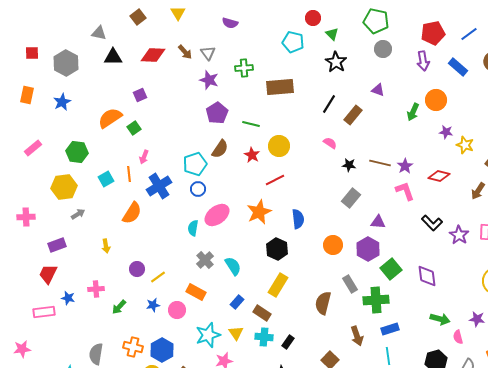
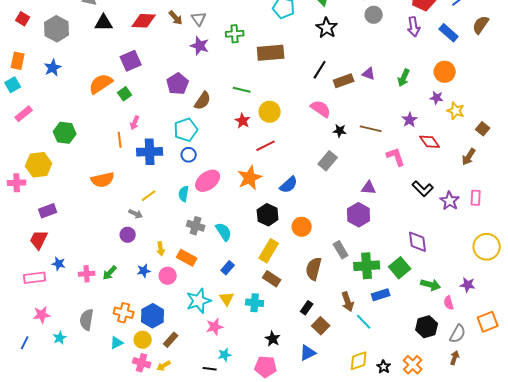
red square: (32, 53) -> (23, 19), turned 32
purple triangle: (378, 90) -> (369, 74), moved
purple square: (140, 95) -> (131, 61), size x1.5
orange circle: (436, 100) -> (445, 72), moved
purple pentagon: (217, 113) -> (178, 84), moved
brown rectangle: (353, 115) -> (344, 81), turned 30
pink semicircle: (330, 143) -> (321, 109), size x1.5
brown semicircle: (220, 149) -> (203, 101), moved
green hexagon: (77, 152) -> (65, 133), moved
purple star: (405, 166) -> (410, 120), moved
red diamond: (439, 176) -> (430, 142), turned 40
cyan square: (106, 179) -> (13, 85), moved
blue cross: (159, 186) -> (150, 152), turned 30
yellow hexagon: (64, 187) -> (39, 165), moved
gray rectangle: (351, 198) -> (328, 161), moved
orange semicircle: (132, 213) -> (103, 180), moved, turned 45
gray arrow: (78, 214) -> (136, 214), moved, turned 56
blue semicircle: (298, 219) -> (289, 185), turned 54
orange circle: (333, 245) -> (302, 227), moved
yellow arrow: (106, 246) -> (161, 249), moved
gray cross: (205, 260) -> (196, 226), turned -30
green square: (391, 269) -> (400, 268), moved
yellow line: (158, 277) -> (149, 196), moved
pink cross: (96, 289) -> (87, 274), moved
brown rectangle: (262, 313) -> (272, 279), moved
black rectangle: (288, 342) -> (307, 308), moved
pink star: (22, 349) -> (42, 315), moved
cyan line: (388, 356) -> (364, 322), moved, turned -36

